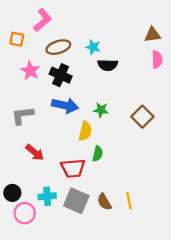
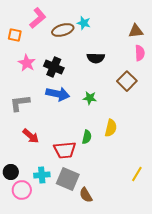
brown ellipse: (58, 47) -> (63, 30), moved
cyan star: (93, 47) -> (84, 23), moved
brown square: (142, 117) -> (127, 81), moved
yellow semicircle: (85, 131) -> (111, 128), moved
yellow line: (129, 201) -> (137, 174), moved, turned 42
brown semicircle: (104, 202) -> (86, 195), moved

